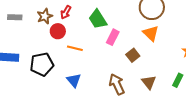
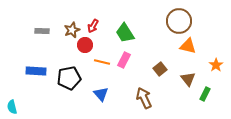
orange triangle: (151, 33) -> (188, 46), moved, turned -30
pink rectangle: (113, 37) -> (124, 60), moved
brown triangle: (149, 82) -> (188, 79), moved

